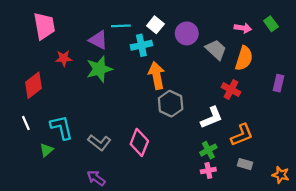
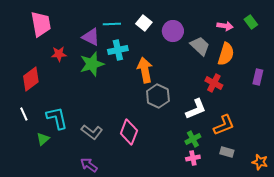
cyan cross: (141, 45) -> (118, 50), moved

